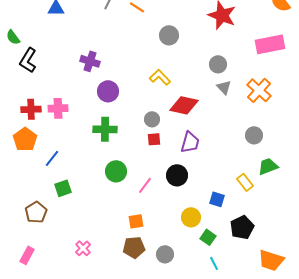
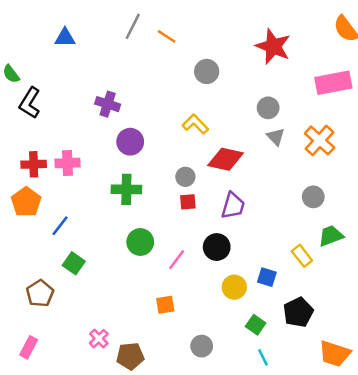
green square: (63, 188) -> (74, 263), turned -36
yellow circle: (191, 217) -> (234, 287), moved
brown pentagon: (134, 247) -> (130, 356), moved

